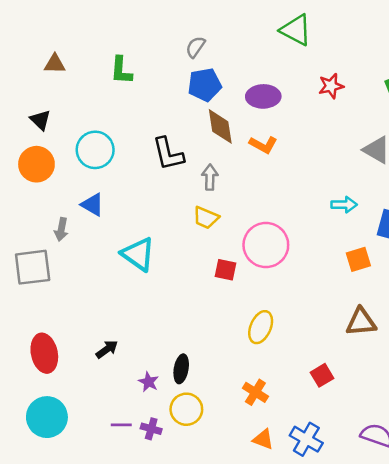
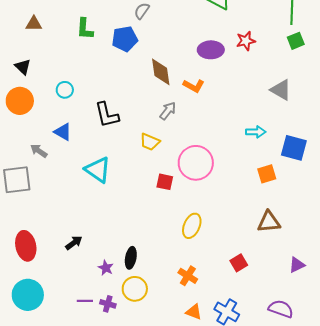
blue pentagon: (205, 85) -> (125, 39), moved
purple ellipse: (263, 96) -> (211, 50), moved
cyan circle: (95, 150) -> (65, 90), size x0.6
black L-shape: (168, 154) -> (107, 115), moved
gray arrow: (210, 177) -> (168, 111), moved, turned 36
gray arrow: (61, 229) -> (39, 151), turned 114

